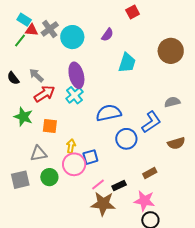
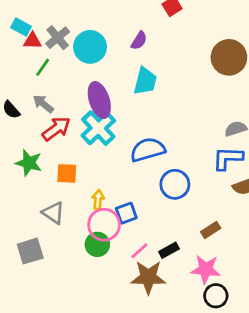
green line: (20, 40) -> (43, 67), moved
cyan trapezoid: (127, 63) -> (145, 81), moved
cyan cross: (74, 95) -> (98, 128), size x1.4
blue L-shape: (151, 122) -> (228, 158), moved, turned -140
gray triangle: (39, 154) -> (53, 213), turned 48
green circle: (49, 177) -> (97, 244), moved

